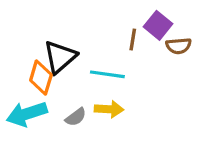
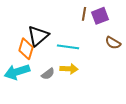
purple square: (158, 25) -> (100, 16), turned 30
brown line: (133, 40) -> (84, 14), moved
brown semicircle: (179, 46) -> (113, 43), moved, turned 35

